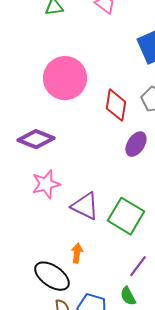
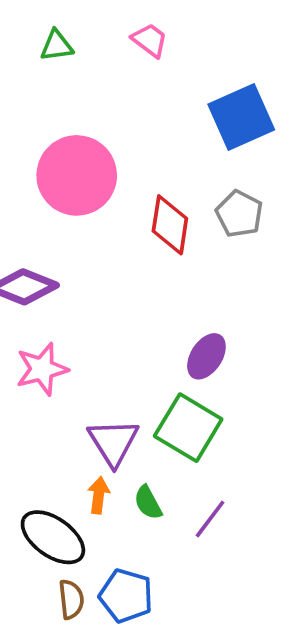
purple ellipse: (136, 144) -> (206, 356), moved
purple triangle: (85, 206) -> (113, 442), moved, turned 32
green semicircle: (128, 296) -> (148, 503), moved

